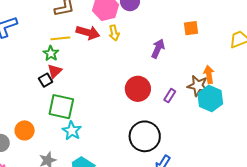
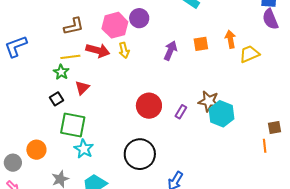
purple arrow: (158, 49) -> (170, 51), moved
red triangle: (55, 71) -> (82, 88), moved
orange arrow: (209, 75) -> (230, 39), moved
black circle: (145, 136) -> (140, 154), moved

